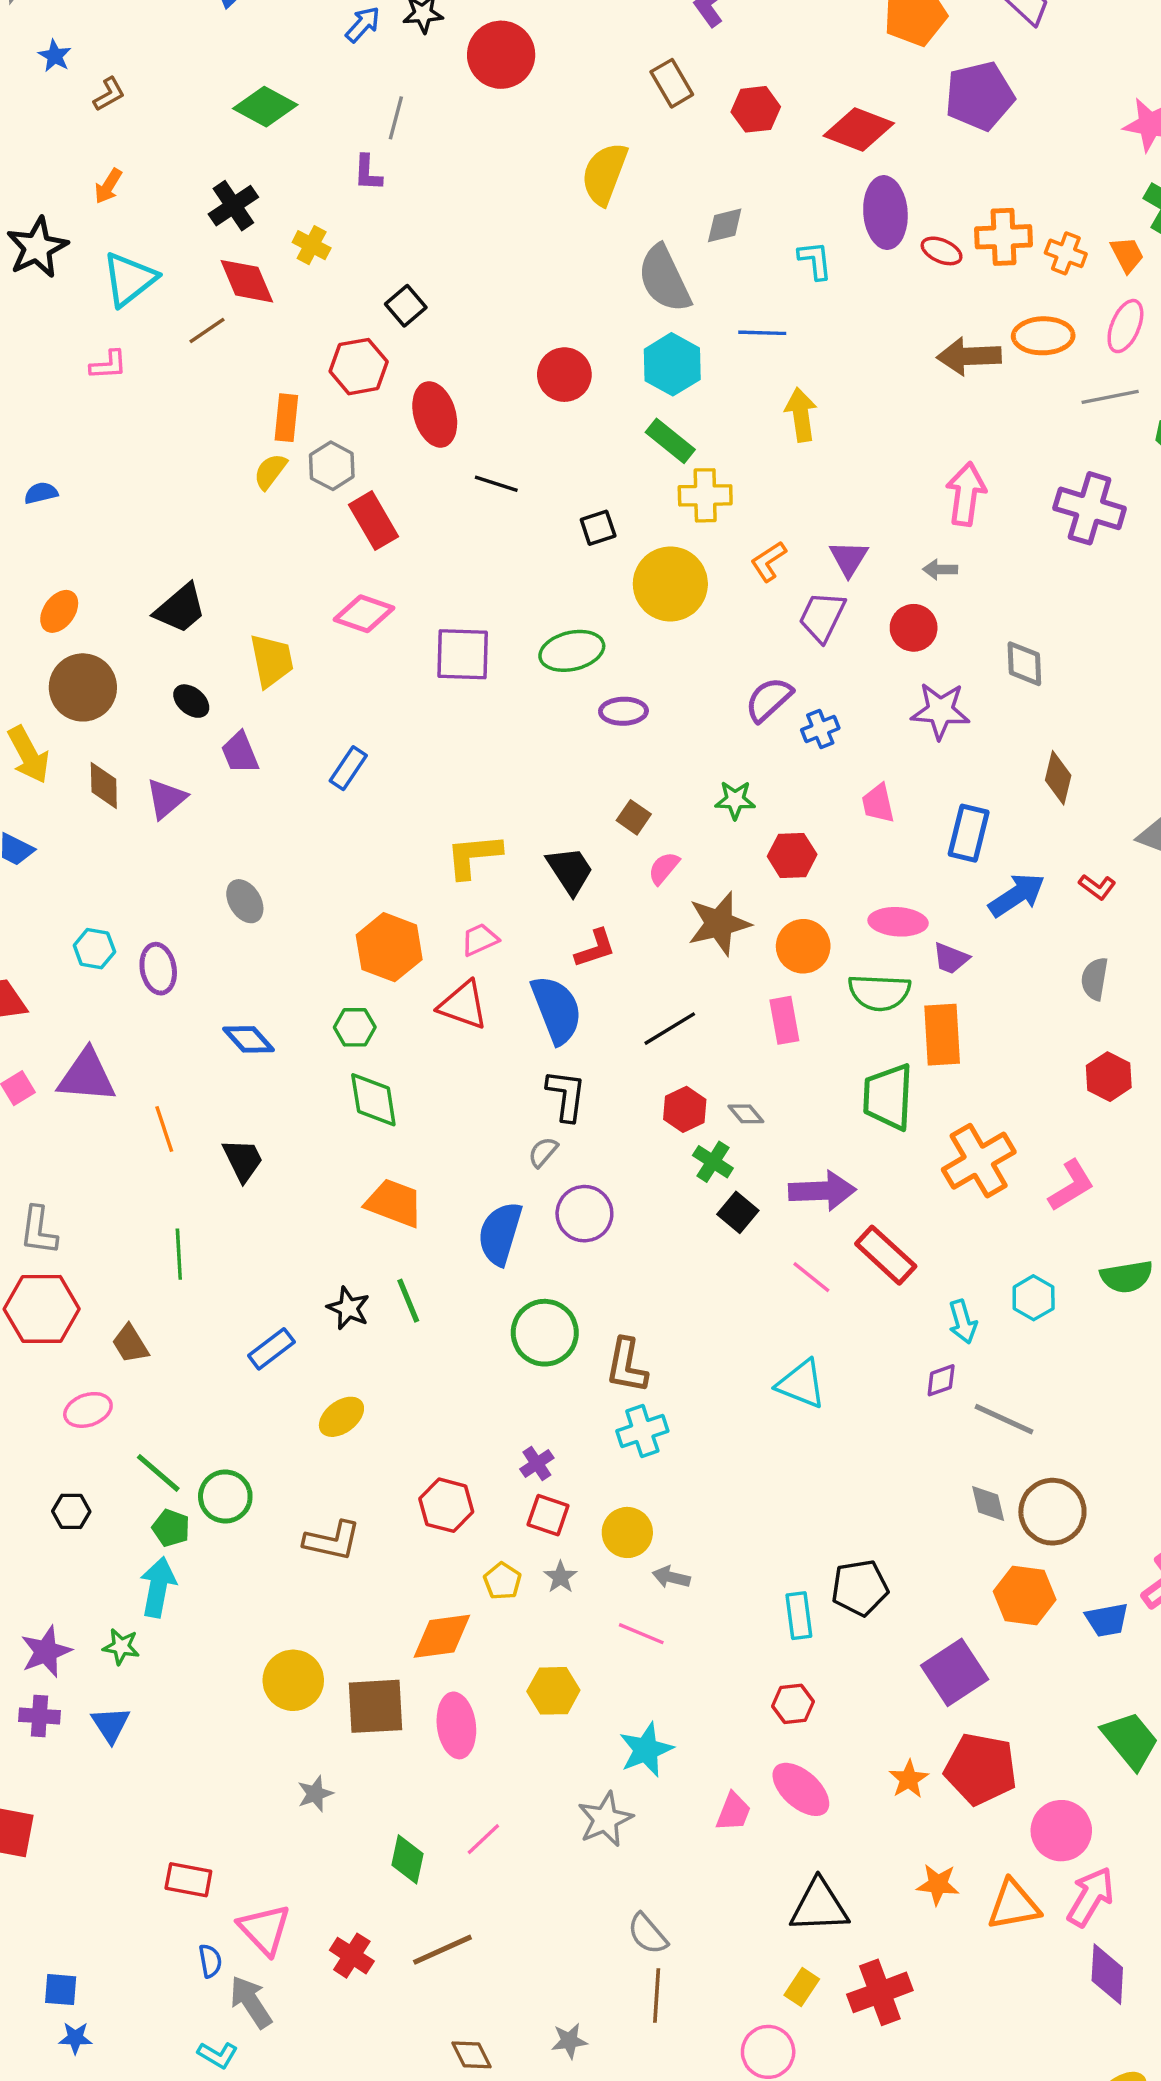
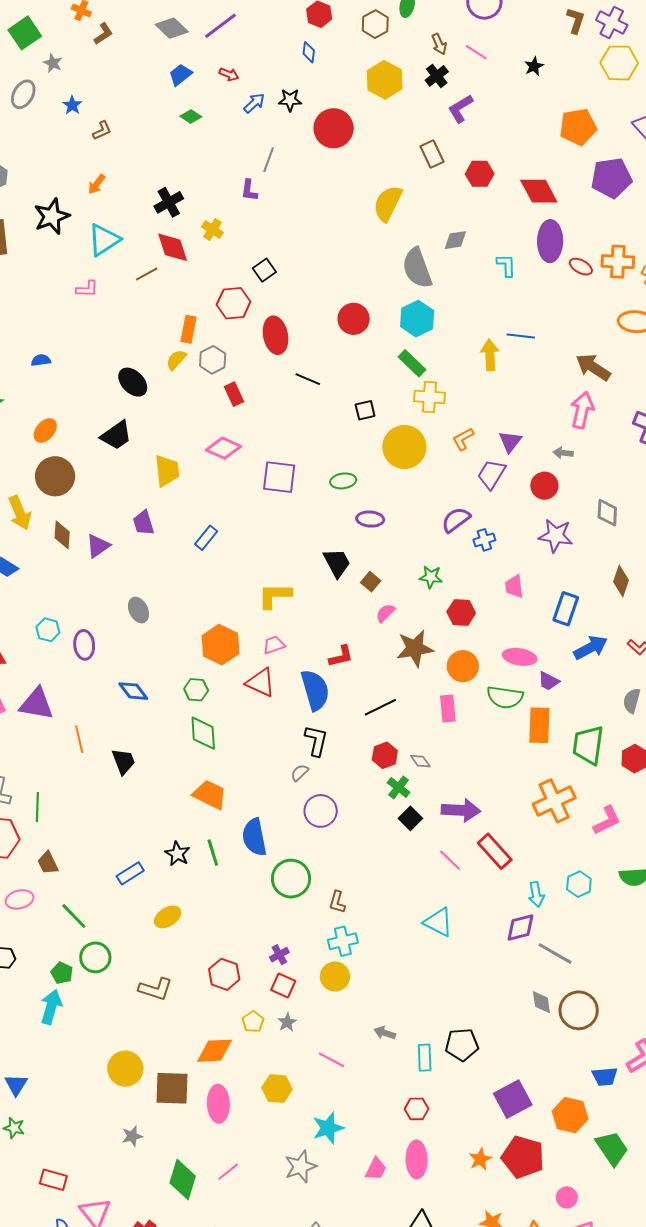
green diamond: (265, 107) -> (191, 117), moved, size x0.6
red diamond: (859, 130) -> (539, 191), turned 36
blue line: (762, 333) -> (521, 336), moved
brown arrow: (969, 356) -> (593, 367), moved, turned 30
red rectangle: (374, 521) -> (234, 394), size x0.7
green ellipse: (572, 651) -> (343, 481), size x0.7
black ellipse: (191, 701) -> (133, 382), moved, size x1.4
black trapezoid: (570, 871) -> (337, 563), moved
green trapezoid: (888, 1097) -> (588, 745), moved
blue semicircle: (500, 1233) -> (254, 837), moved, turned -33
green line: (179, 1254) -> (37, 807), moved
brown L-shape: (627, 1366) -> (337, 902), size x0.7
purple diamond: (941, 1380) -> (520, 928), size x1.5
green line: (158, 1473) -> (74, 916), moved
yellow circle: (627, 1532) -> (335, 977), moved
gray arrow: (671, 1577) -> (385, 1033), moved
orange hexagon: (1025, 1596) -> (570, 1115), moved
green star: (121, 1647) -> (14, 1128), moved
pink ellipse: (801, 1789) -> (417, 1159), turned 42
pink circle: (1061, 1831) -> (567, 1197), size x0.6
green diamond: (407, 1859) -> (183, 1180), size x1.4

